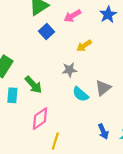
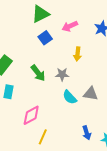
yellow arrow: (84, 46) -> (78, 54), turned -56
green arrow: (33, 85) -> (38, 73), moved
gray triangle: (103, 88) -> (91, 94), turned 42

